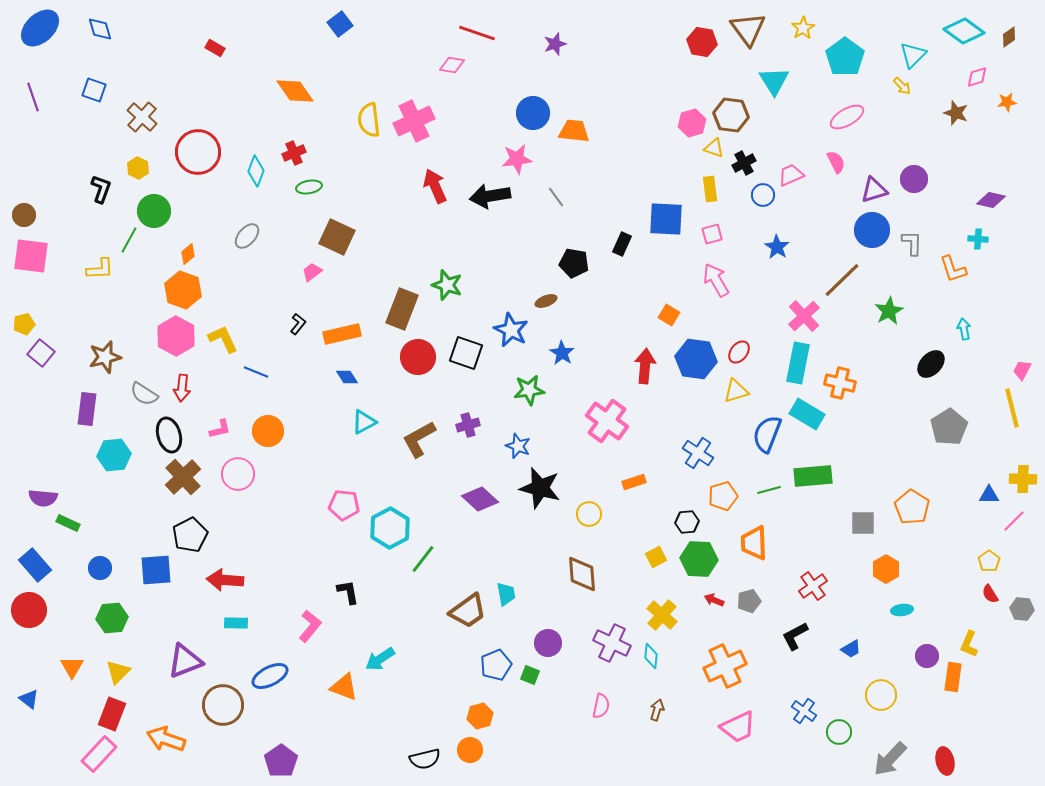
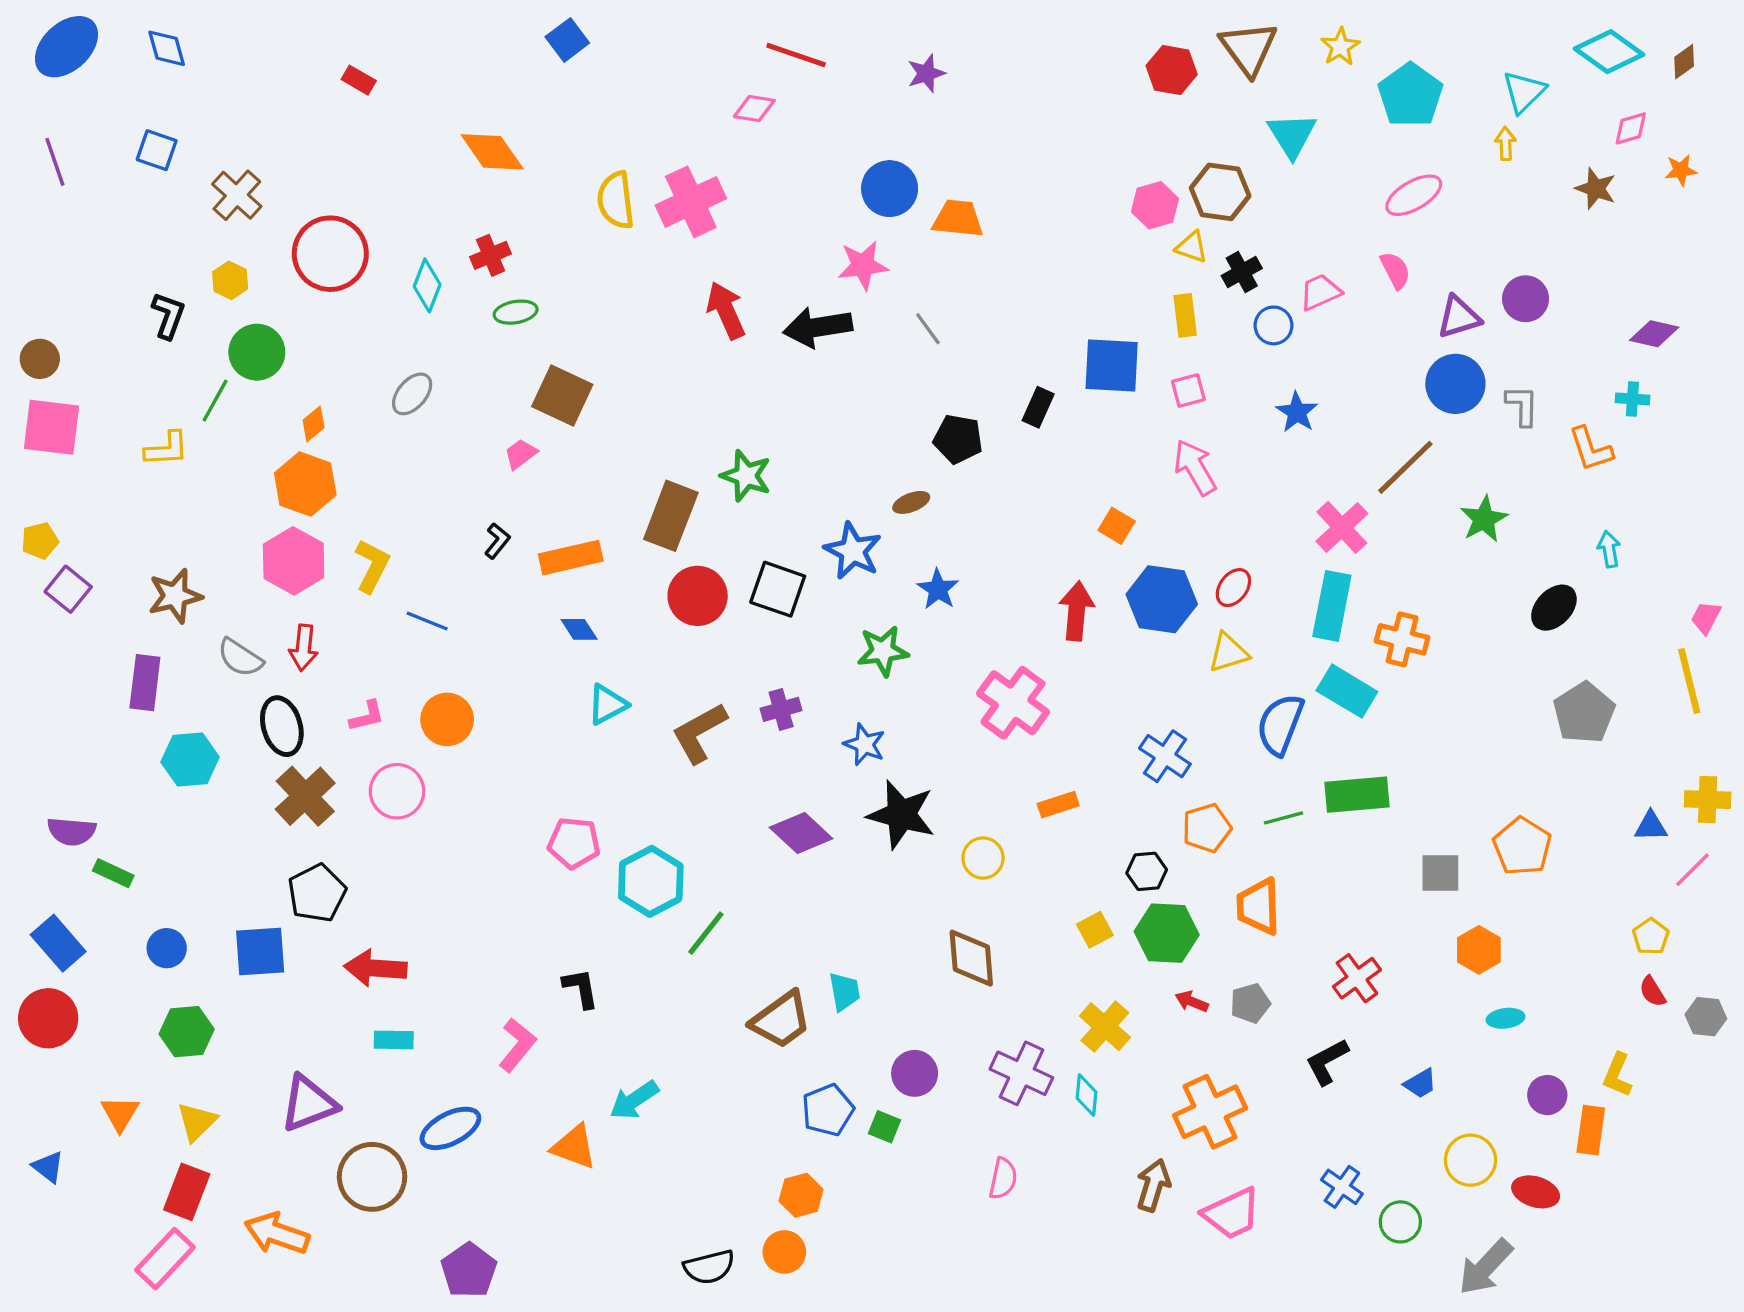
yellow arrow: (902, 86) -> (1506, 143), turned -138
yellow L-shape: (223, 339) -> (372, 566), turned 52
brown arrow: (657, 710) -> (1153, 1185), moved, size x1.4
red ellipse: (945, 761) -> (1536, 1192), moved, turned -60

